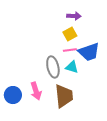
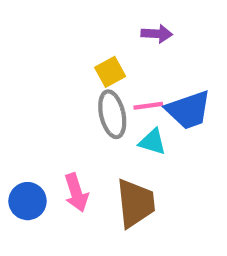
yellow square: (70, 34) -> (110, 72), moved
gray ellipse: (53, 67) -> (112, 114), moved

